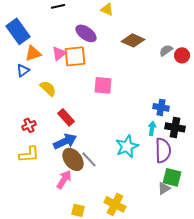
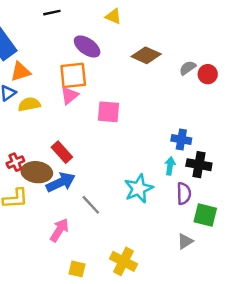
pink triangle: (59, 53) -> (69, 96), moved
yellow semicircle: (48, 88) -> (29, 104), moved, turned -54
purple semicircle: (163, 150) -> (184, 194), size x0.7
brown ellipse: (73, 159) -> (37, 172), moved, turned -45
green square: (172, 177) -> (205, 215), moved

